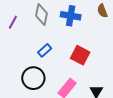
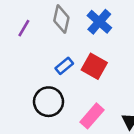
blue cross: (71, 16) -> (99, 22), turned 30
red square: (80, 55) -> (94, 66), moved

